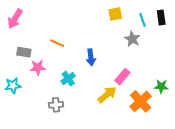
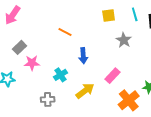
cyan line: (142, 20) -> (135, 14), moved
orange line: (57, 43) -> (65, 32), moved
gray rectangle: (24, 52) -> (19, 47), turned -56
yellow arrow: (107, 95) -> (85, 91), moved

